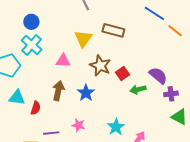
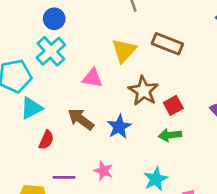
green arrow: (138, 89) -> (170, 135), moved
brown arrow: (58, 91) -> (81, 119), turned -72
cyan triangle: (17, 98) -> (31, 108), moved, turned -42

